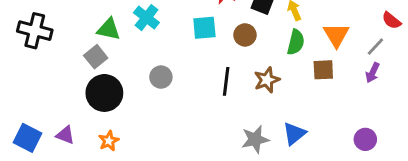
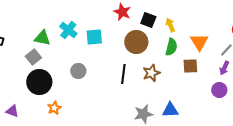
cyan square: (204, 28) -> (94, 37), moved
brown circle: (245, 35) -> (136, 42), size x1.5
blue triangle: (294, 134) -> (170, 110), turned 36
purple circle: (365, 139) -> (219, 90), moved
orange star: (109, 141) -> (54, 108), moved

